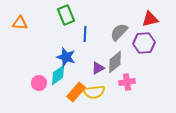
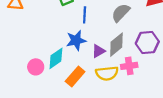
purple hexagon: (144, 43) -> (147, 42), moved
blue star: (66, 57) -> (76, 40), moved, turned -30
yellow semicircle: (94, 92) -> (107, 73), moved

